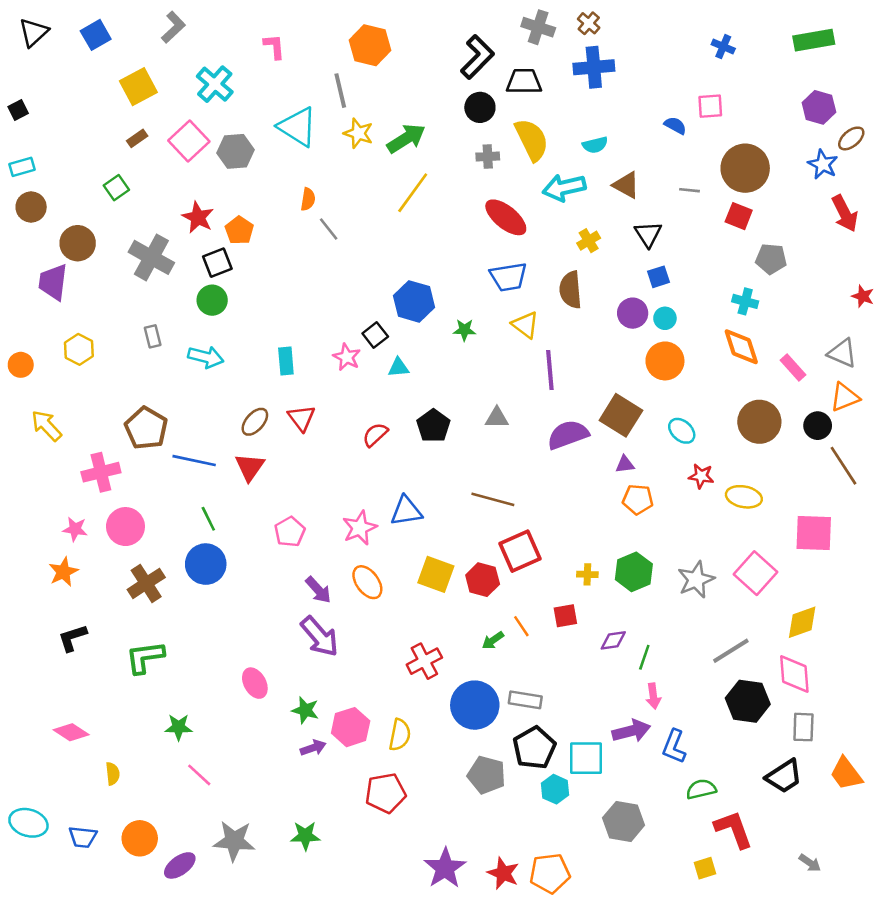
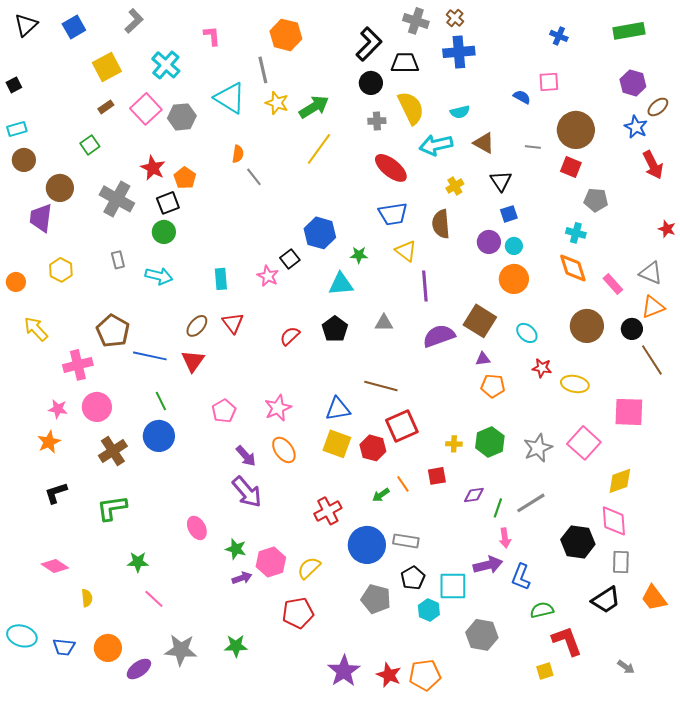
cyan triangle: (398, 367) -> (341, 284), moved, size x1.5
blue triangle: (406, 511) -> (338, 409), moved
gray line: (731, 651) -> (531, 503), moved
yellow semicircle: (400, 735) -> (309, 568), turned -145
black pentagon: (534, 748) -> (413, 578), size x0.7

